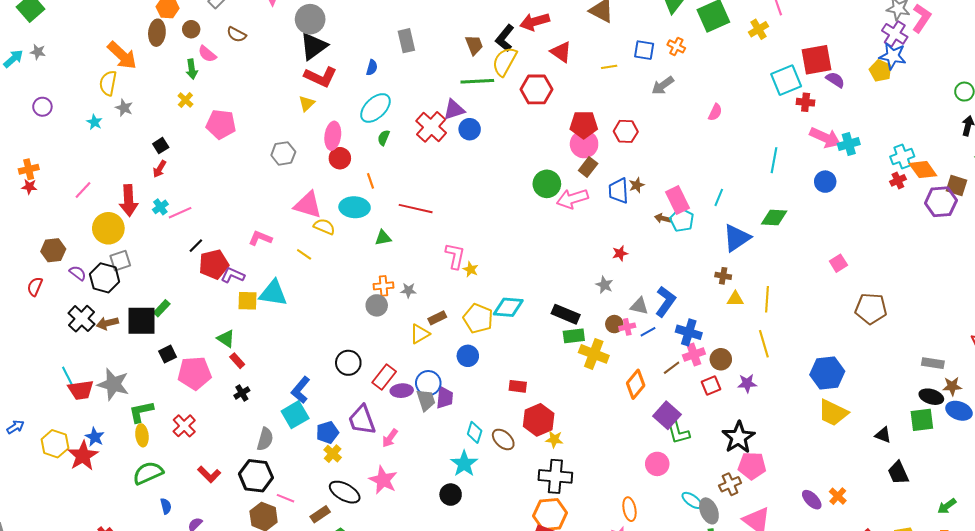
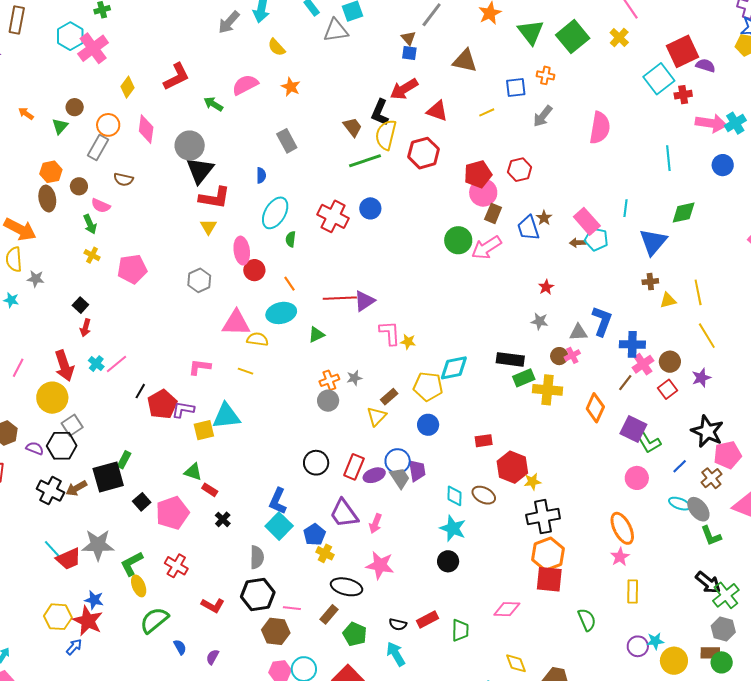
purple triangle: (454, 110) -> (364, 301), moved
pink semicircle: (715, 112) -> (600, 128), size x1.8
blue line: (648, 332) -> (680, 466), moved
blue arrow: (15, 427) -> (74, 647), moved
orange ellipse: (629, 509) -> (622, 528), size x1.4

